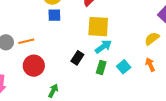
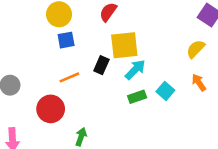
orange line: (26, 41) -> (69, 77), moved
black rectangle: (77, 58) -> (101, 65), moved
green rectangle: (101, 68) -> (137, 97), turned 64

